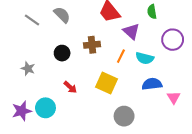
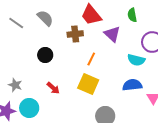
brown cross: (92, 45) -> (75, 34), moved
orange line: (121, 56) -> (91, 59), moved
cyan semicircle: (145, 58) -> (136, 60), moved
gray star: (28, 69) -> (15, 85), moved

